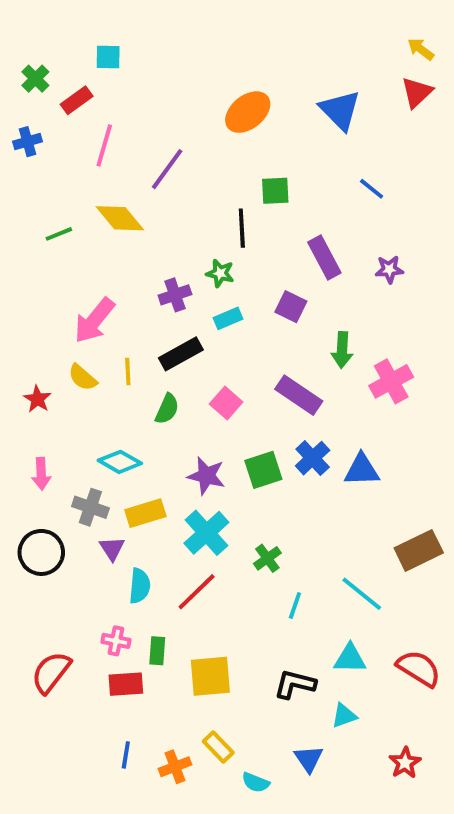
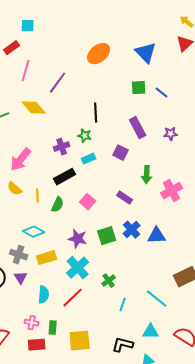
green square: (275, 191) -> (139, 88), moved
yellow line: (128, 372) -> (38, 196), moved
purple rectangle: (299, 395) -> (125, 198), size x0.7
purple triangle: (112, 548) -> (21, 278), moved

